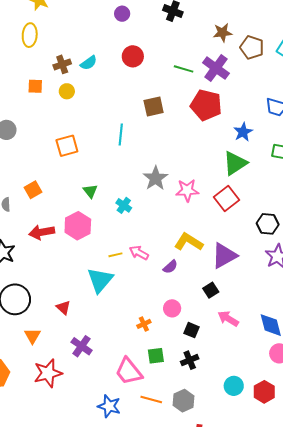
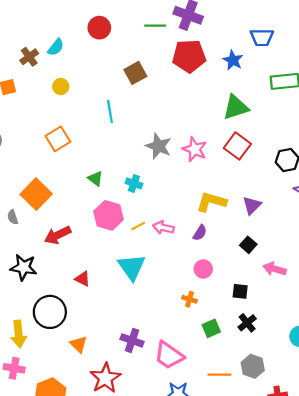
yellow circle: (67, 91) -> (61, 87), moved
blue star: (243, 132) -> (233, 60), moved
green triangle: (235, 163) -> (236, 107), turned 32
orange square: (33, 190) -> (36, 194), size x1.6
pink star: (187, 190) -> (195, 149), turned -30
pink hexagon: (78, 226) -> (109, 215), moved
yellow line: (115, 255) -> (138, 226), moved
purple triangle: (224, 256) -> (252, 205), size x0.7
red triangle: (63, 308) -> (83, 279), moved
pink circle: (172, 308) -> (203, 269), moved
orange cross: (144, 324) -> (189, 299), turned -32
pink trapezoid: (129, 371) -> (169, 355), moved

